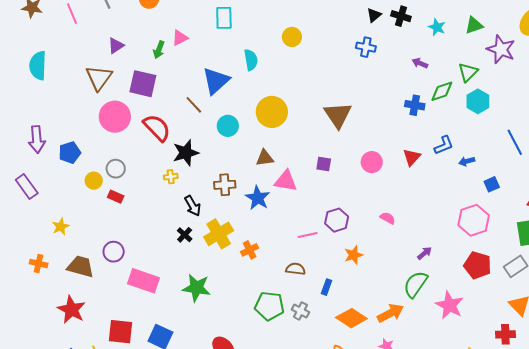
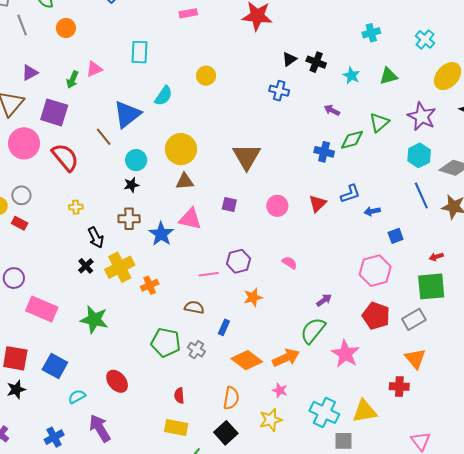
purple star: (501, 49) -> (422, 116), moved
cyan semicircle: (251, 60) -> (164, 96), turned 40
cyan hexagon: (478, 101) -> (419, 155), moved
black star: (186, 153) -> (131, 185), moved, size x0.6
brown triangle: (265, 158) -> (185, 181), moved

